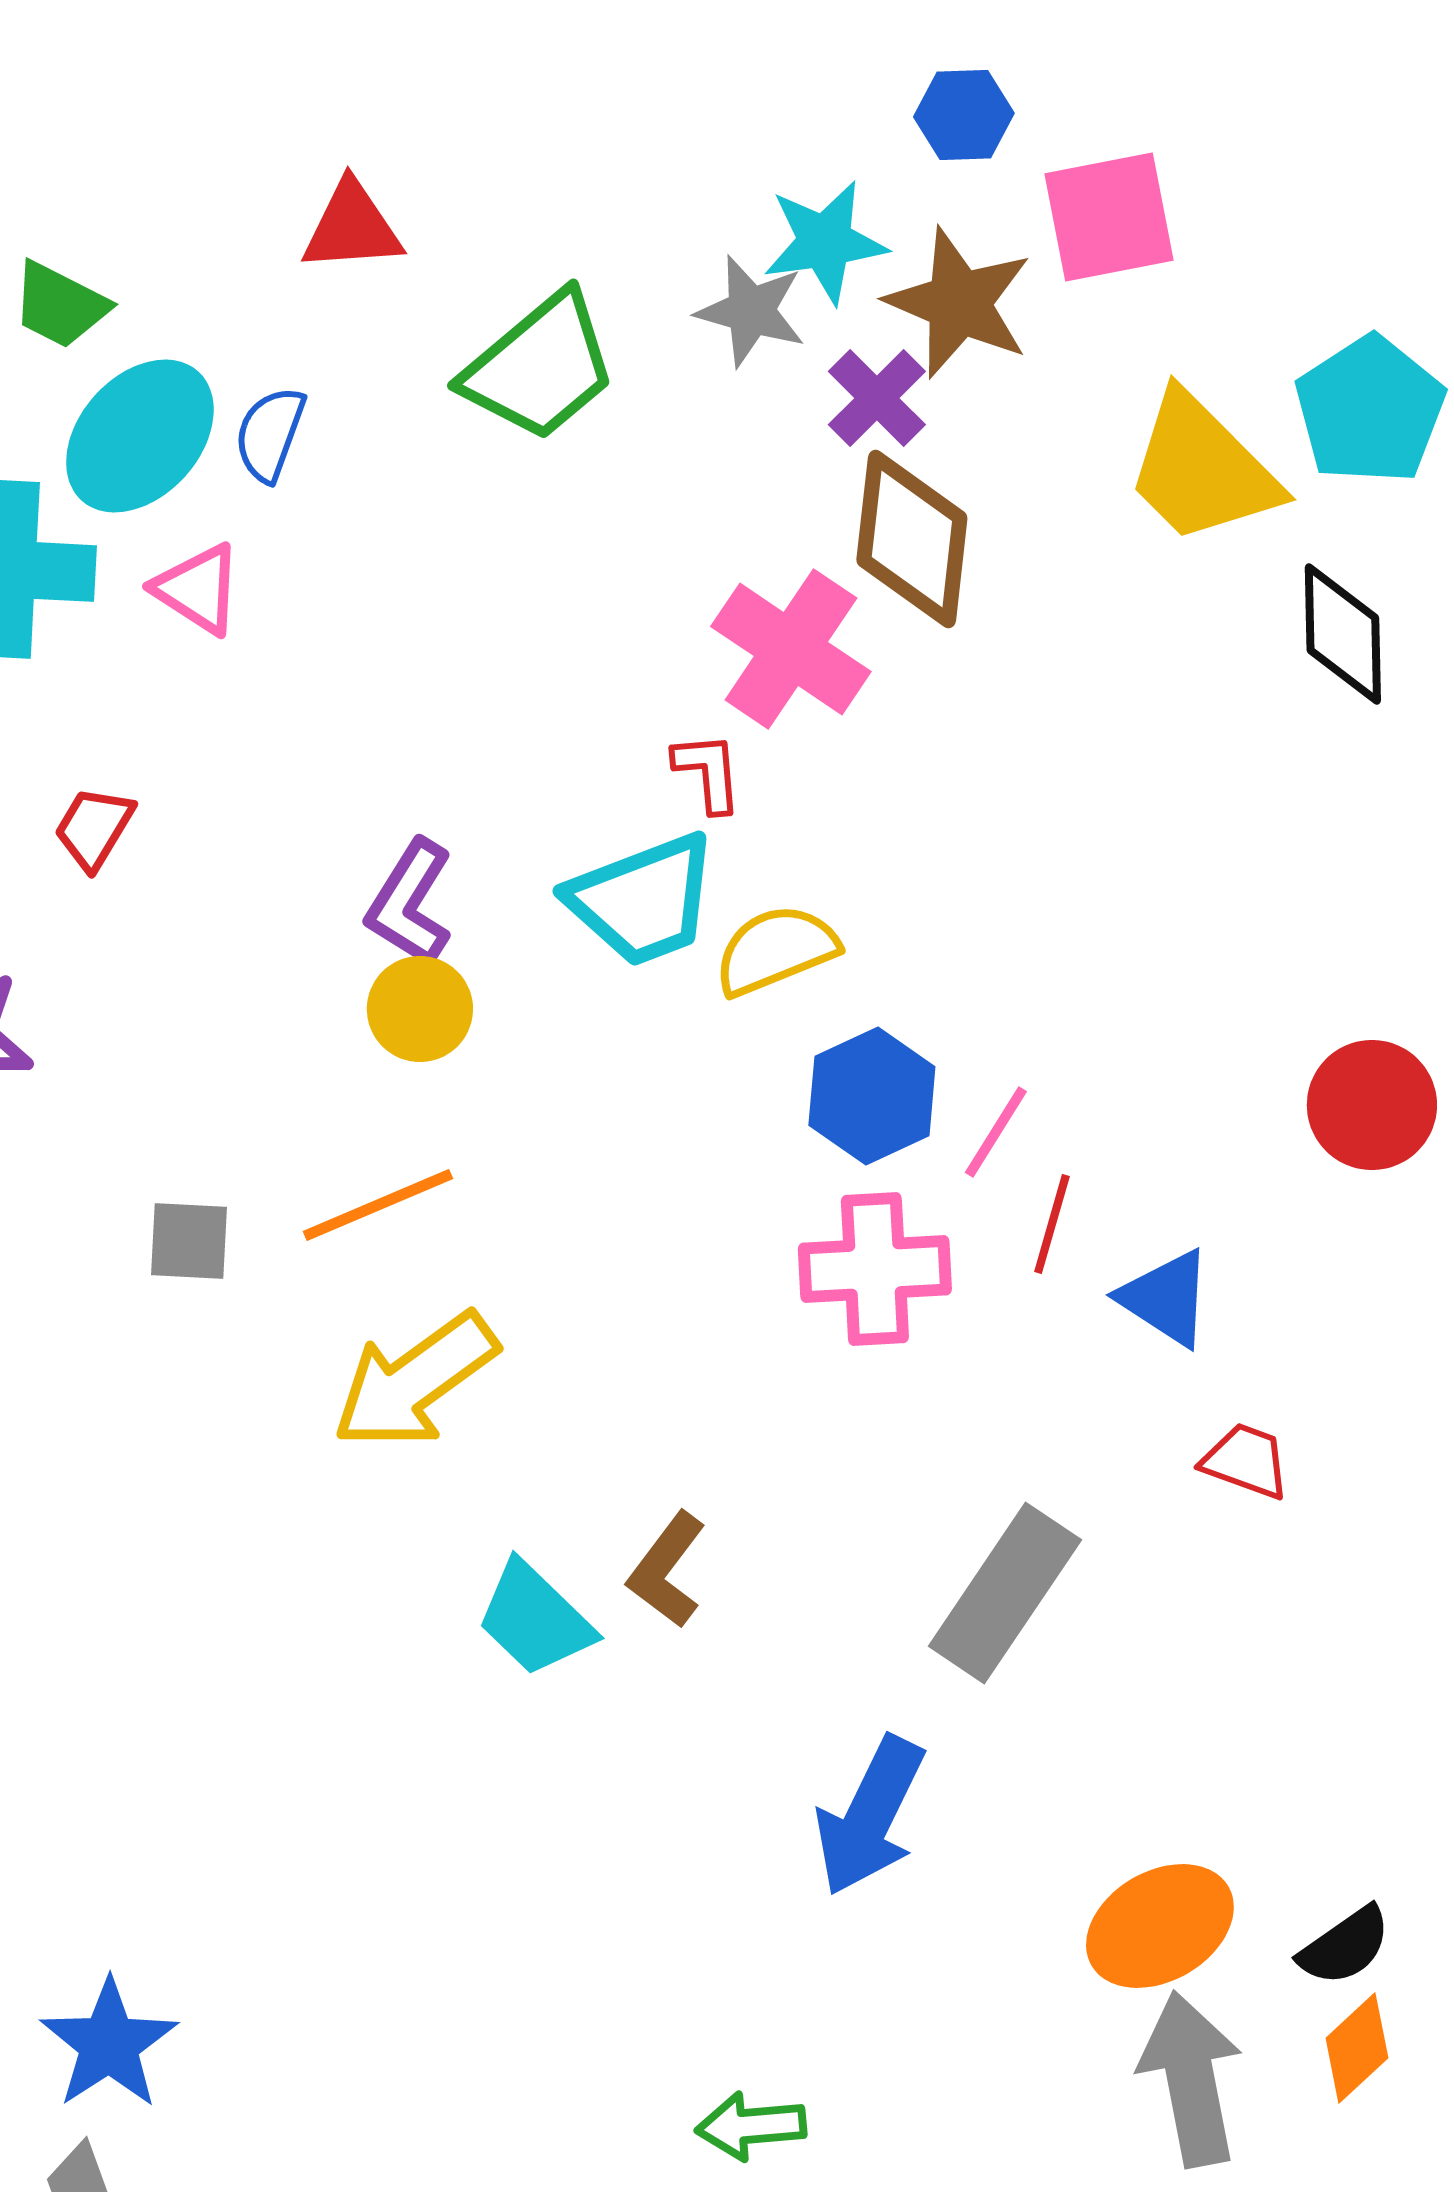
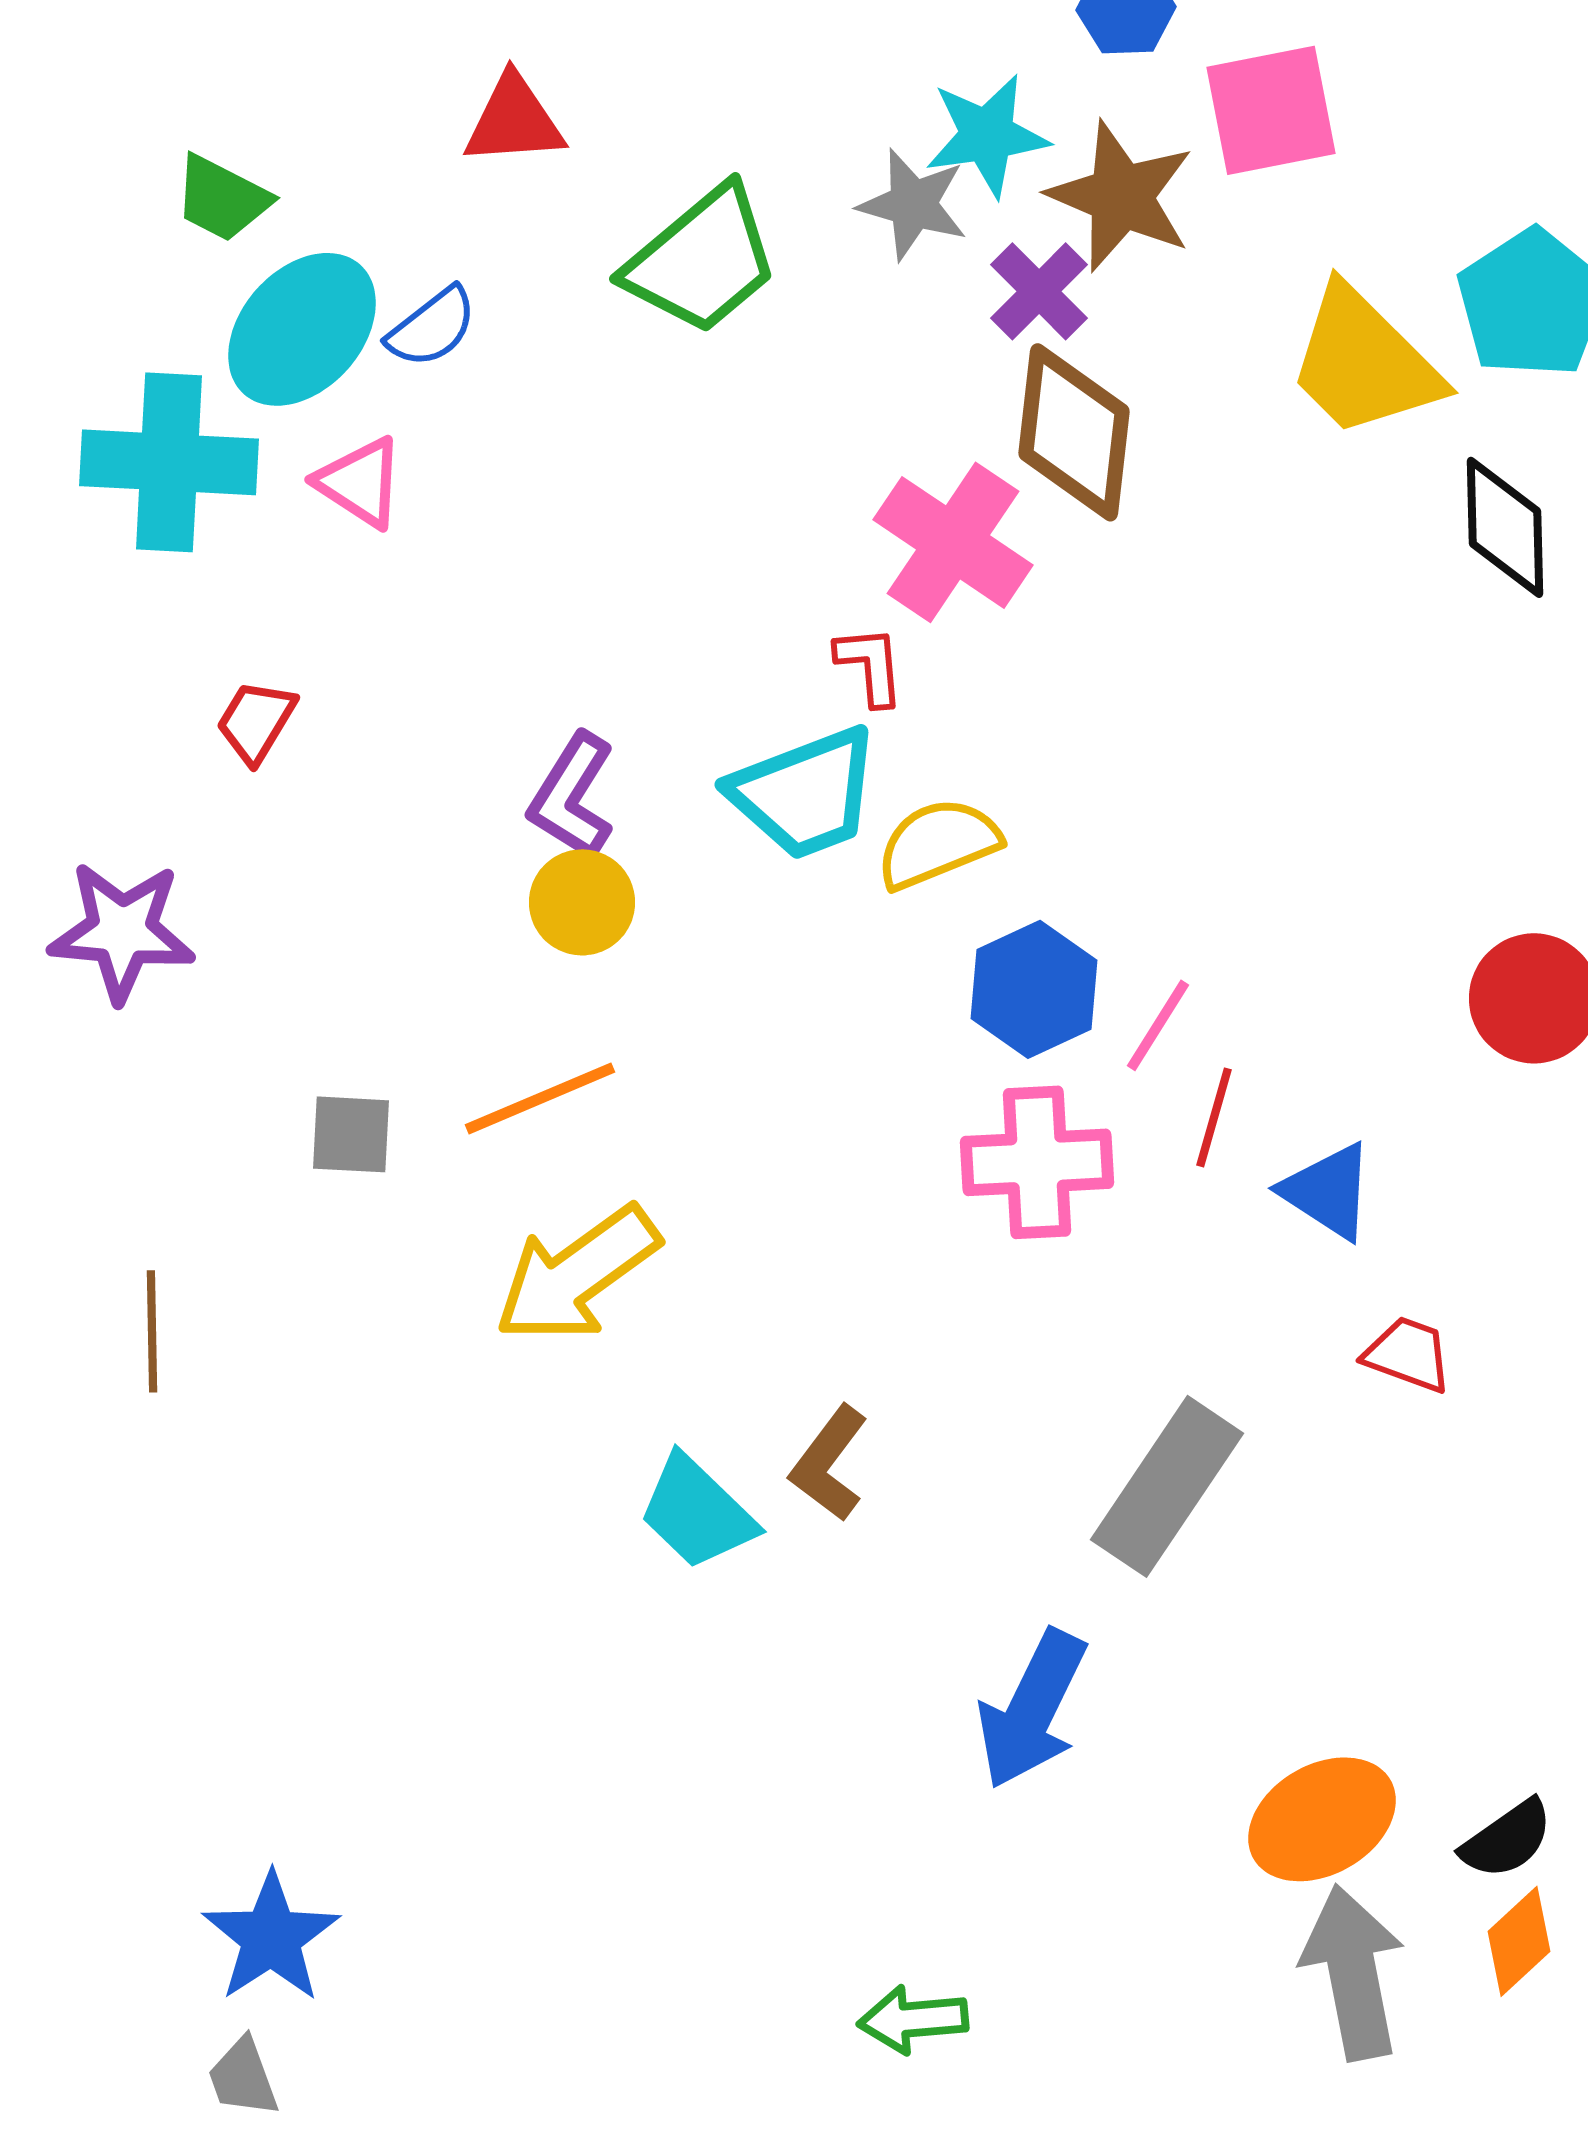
blue semicircle: (270, 434) -> (432, 327), turned -148

